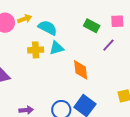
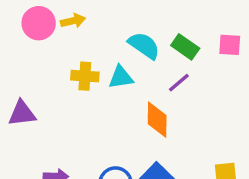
cyan semicircle: (48, 28) -> (144, 45), moved
purple line: (108, 45) -> (179, 83), moved

